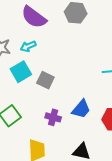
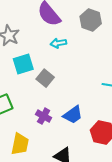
cyan arrow: (28, 46) -> (58, 43), moved

